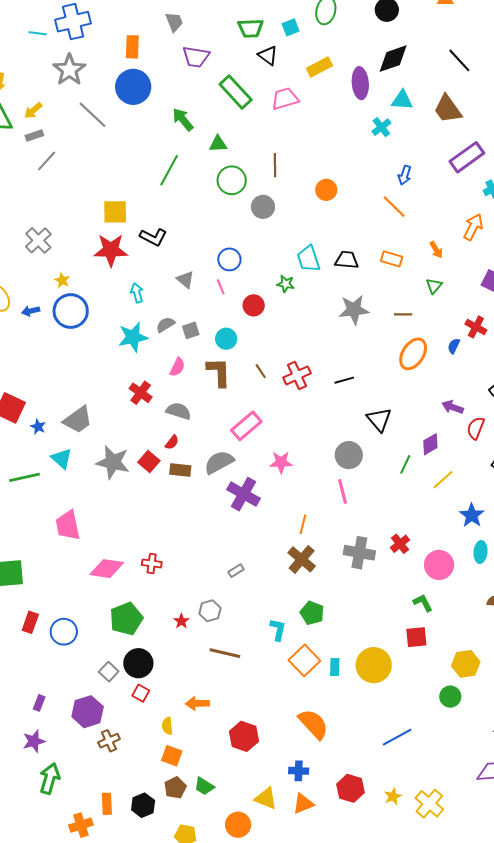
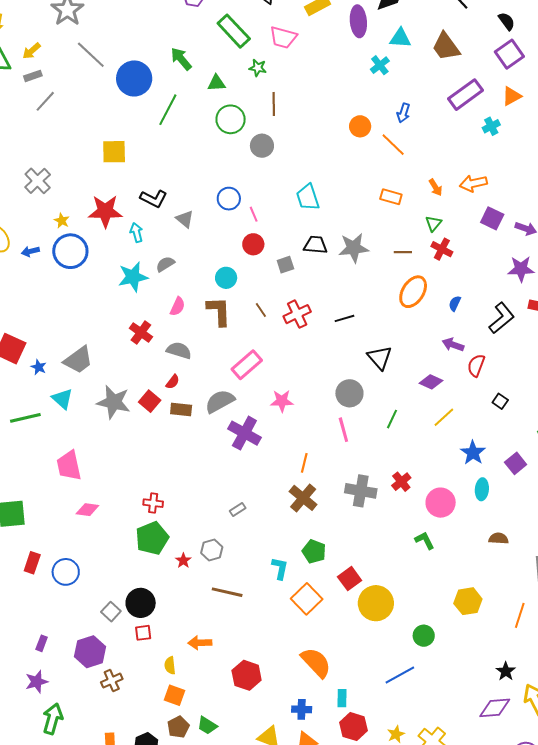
blue circle: (133, 87) -> (134, 78), moved
pink trapezoid: (285, 99) -> (283, 37), turned -148
orange circle: (326, 190) -> (360, 126), moved
orange arrow: (473, 227) -> (473, 183), moved, turned -128
black L-shape: (153, 237) -> (154, 199), moved
red star: (111, 250) -> (105, 211), moved
black trapezoid: (347, 260) -> (315, 245), moved
green star: (286, 284) -> (258, 68), moved
pink line: (221, 287) -> (254, 214), moved
red cross: (476, 327) -> (442, 249), moved
gray square: (191, 330) -> (285, 265), moved
blue semicircle: (454, 346) -> (455, 303), moved
purple diamond: (430, 444) -> (431, 382), turned 55
green line: (405, 464) -> (392, 419), moved
pink diamond: (107, 569) -> (87, 510), moved, size x0.7
green pentagon: (126, 619) -> (152, 538), moved
red square: (416, 637) -> (350, 579), moved, turned -30
cyan rectangle: (335, 667) -> (342, 698), moved
red square: (141, 693) -> (143, 633), turned -36
green circle: (450, 697) -> (424, 636), moved

